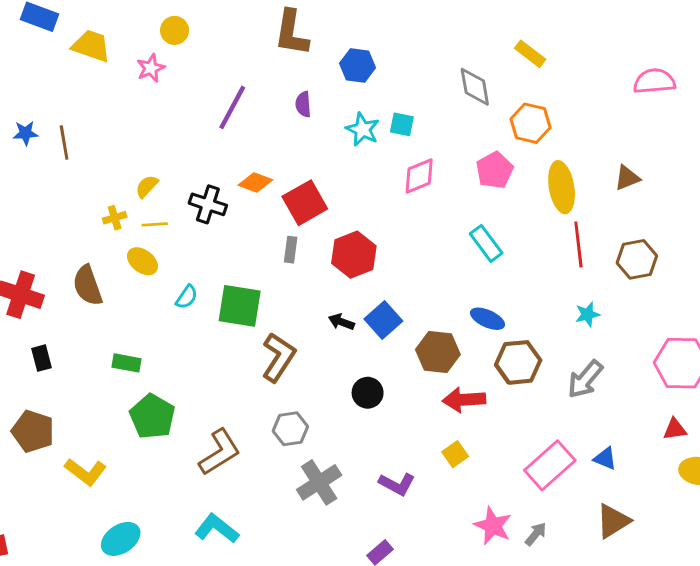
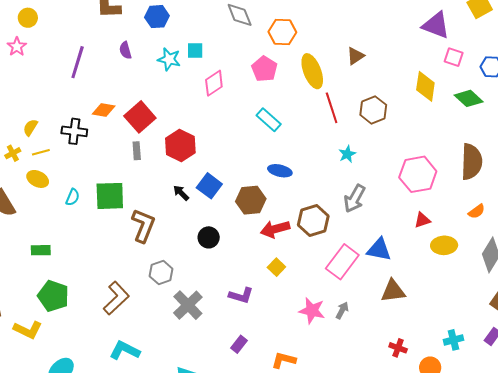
black arrow: (341, 322) -> (181, 193), turned 36
brown hexagon: (518, 362) -> (313, 221), moved
green pentagon: (152, 416) -> (53, 296), moved
blue triangle: (605, 458) -> (379, 250), size x1.5
brown triangle: (613, 521) -> (393, 291), turned 36

